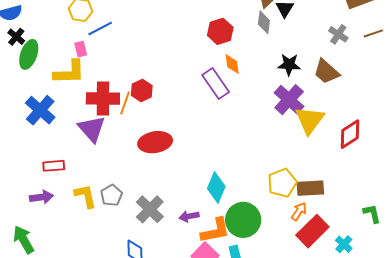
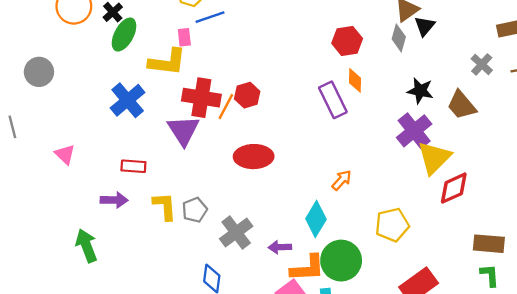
red diamond: (350, 134) -> (454, 188), moved
brown rectangle: (310, 188) -> (489, 244), moved
orange arrow: (299, 211) -> (342, 180), moved

